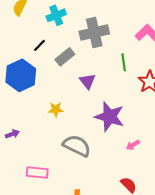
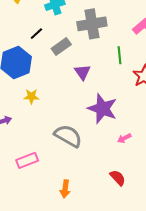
yellow star: (56, 109) -> (31, 96), moved
pink rectangle: (37, 173) -> (27, 160), turned -30

